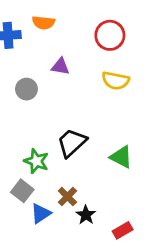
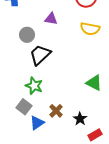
black trapezoid: (72, 143) -> (40, 55), moved
black star: (86, 215) -> (80, 119), moved

